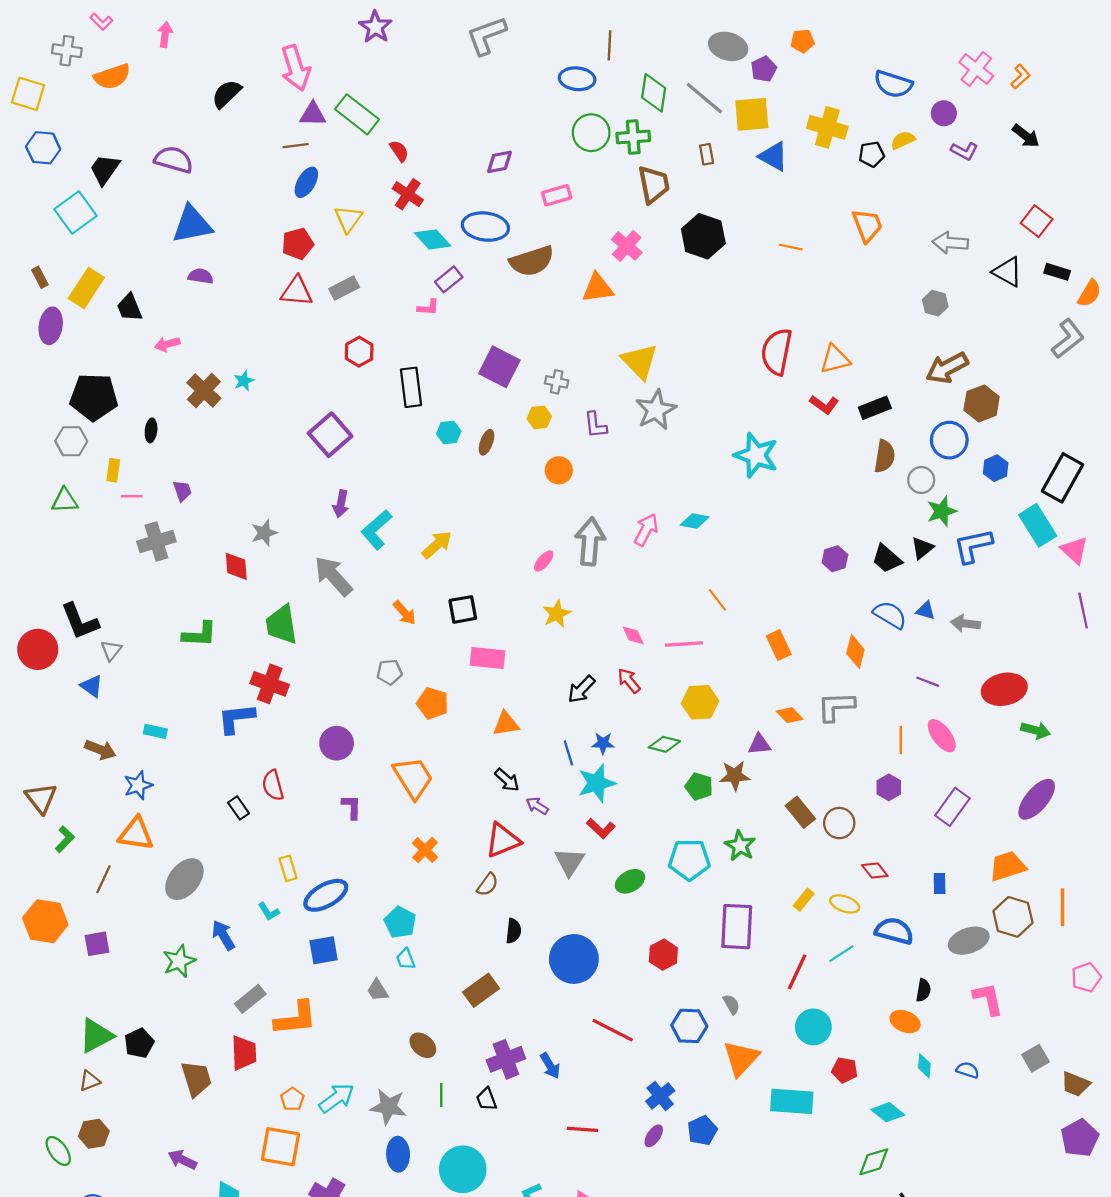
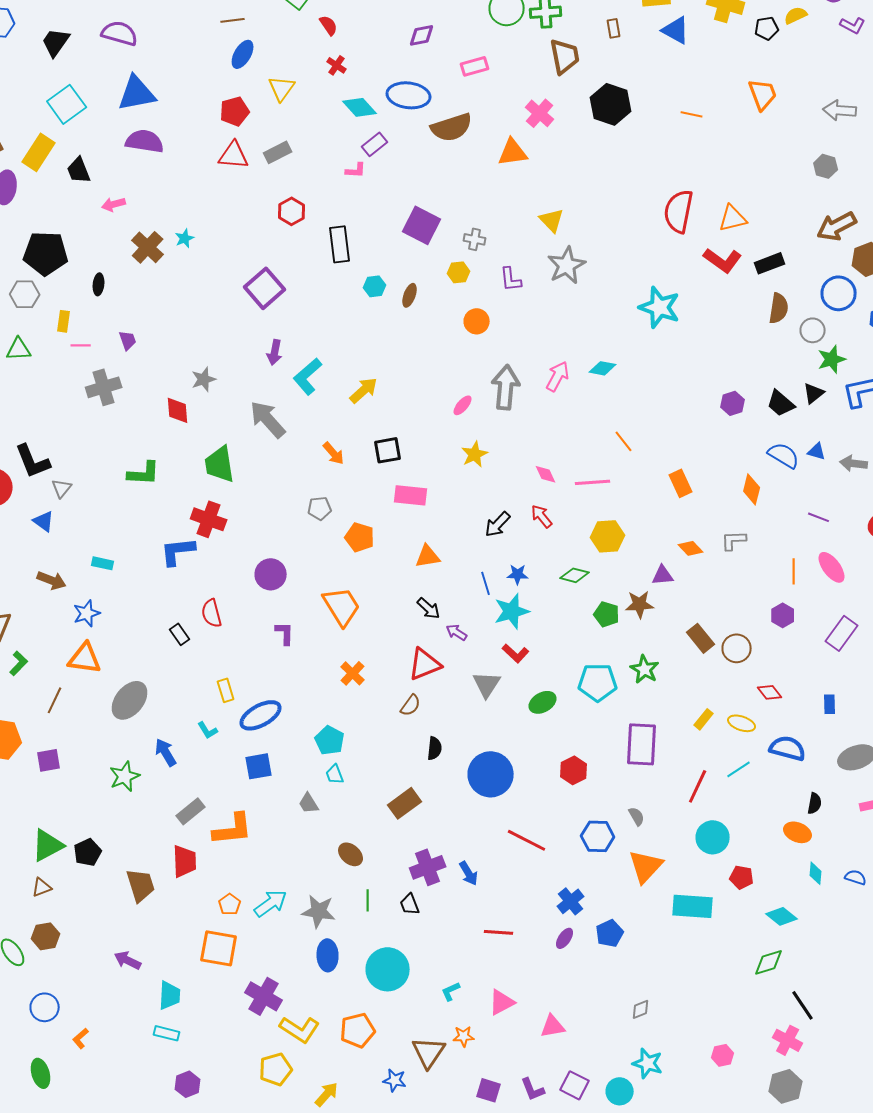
red cross: (408, 194) -> (337, 65), size x0.7
cyan square: (76, 213) -> (67, 104), moved
purple semicircle: (201, 276) -> (145, 141), size x1.6
yellow triangle: (640, 361) -> (552, 220), size x0.7
red L-shape: (824, 405) -> (723, 260), size x1.4
gray L-shape: (836, 707) -> (734, 540), size x0.7

